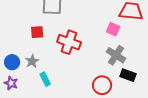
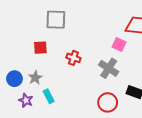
red cross: (69, 42) -> (73, 58), size x0.6
gray cross: (116, 55) -> (109, 68), moved
purple star: (11, 83) -> (26, 100), moved

